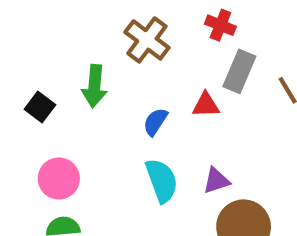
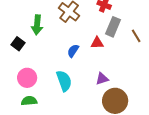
green arrow: (94, 86) -> (37, 25), moved
cyan semicircle: (162, 181) -> (64, 81), moved

